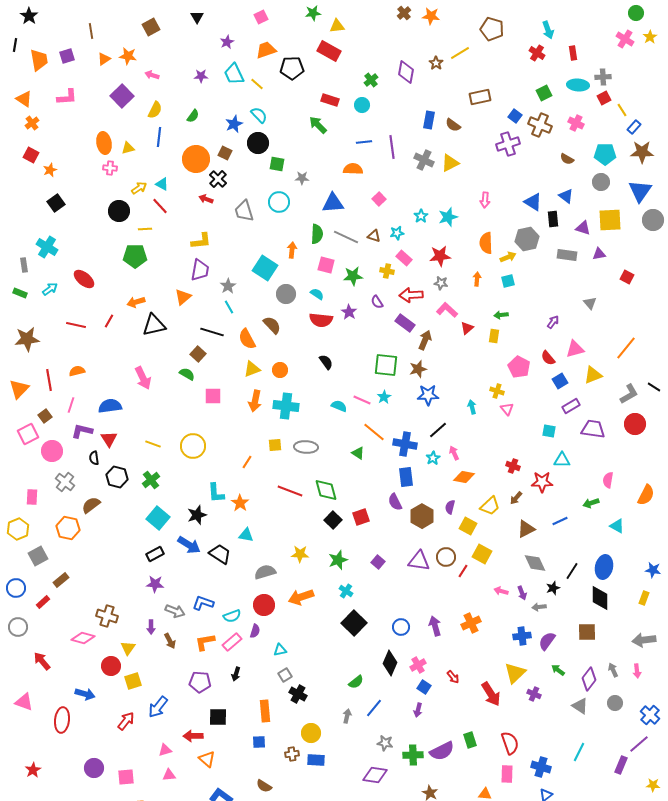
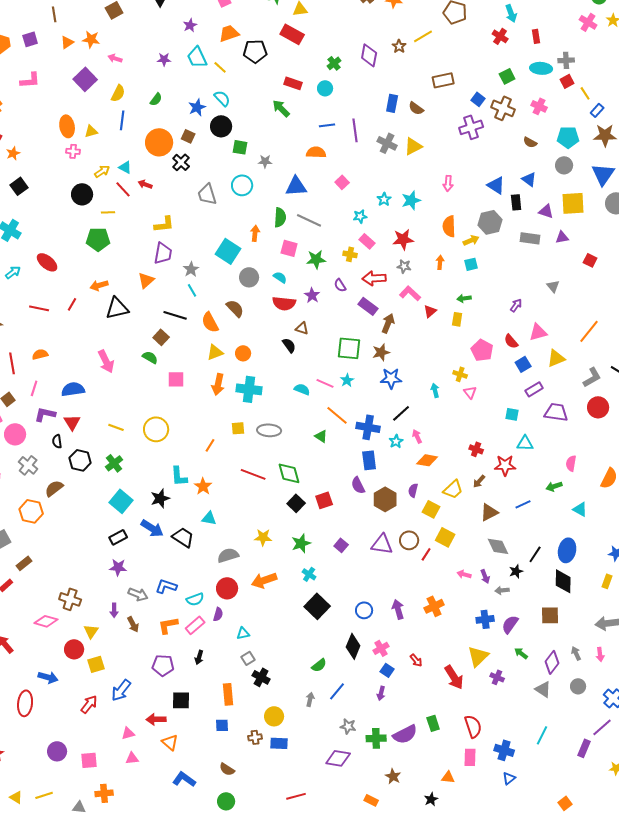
red arrow: (206, 199) -> (145, 184), moved
brown triangle: (374, 236) -> (302, 328), moved

